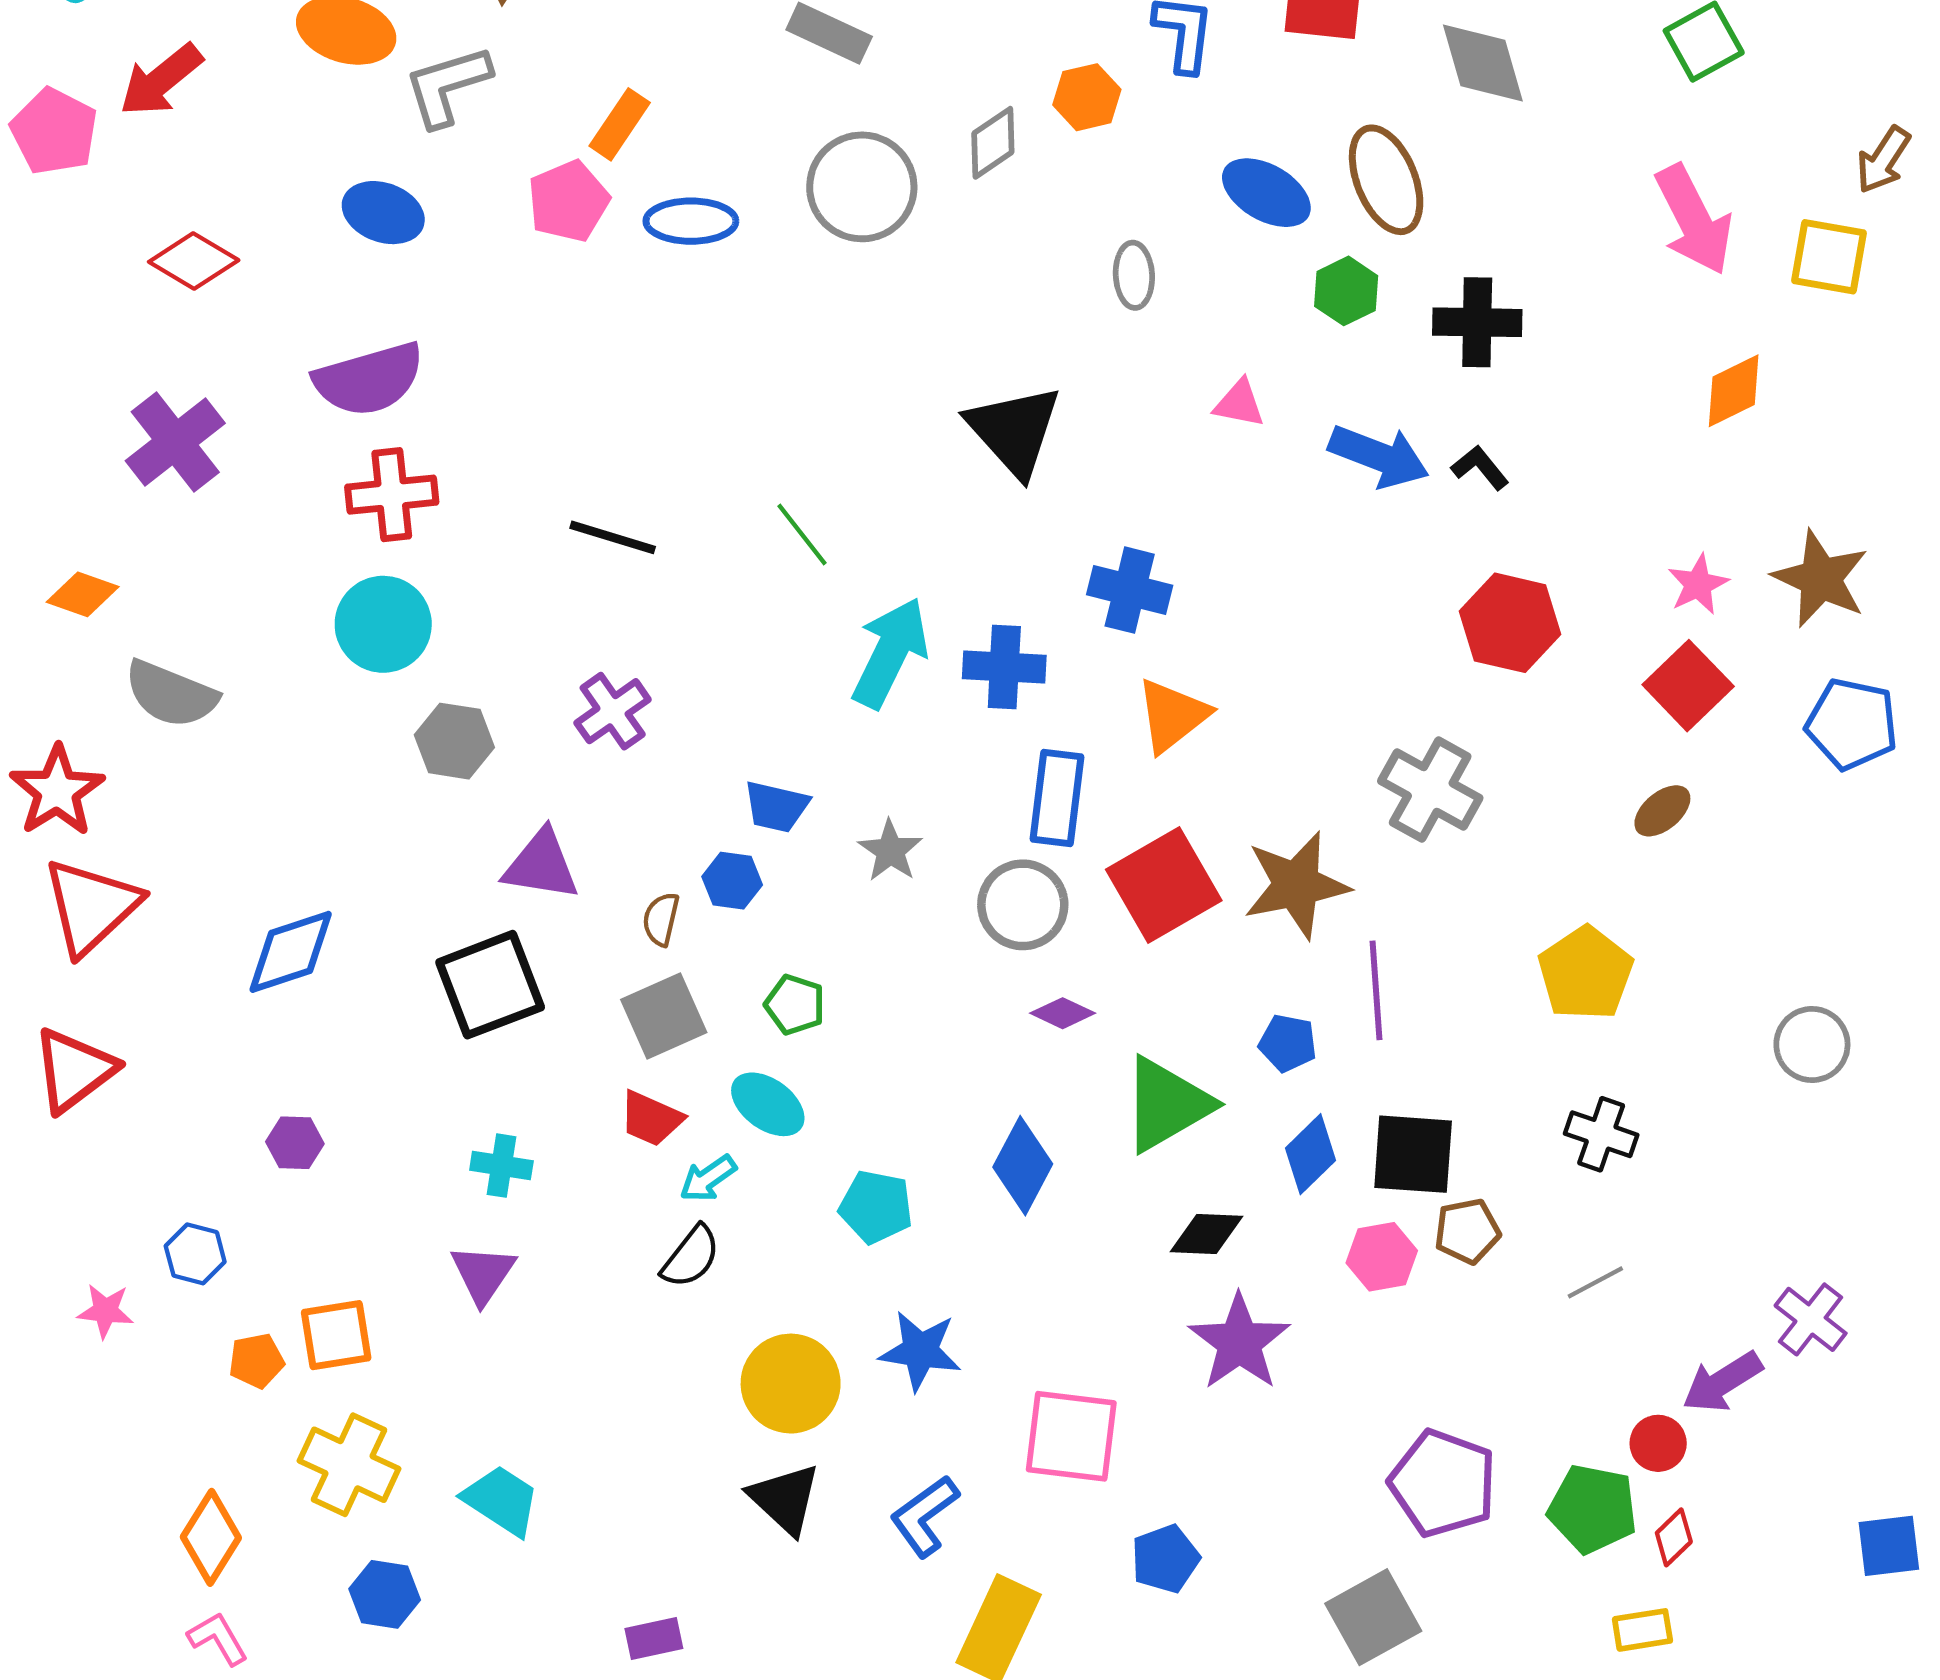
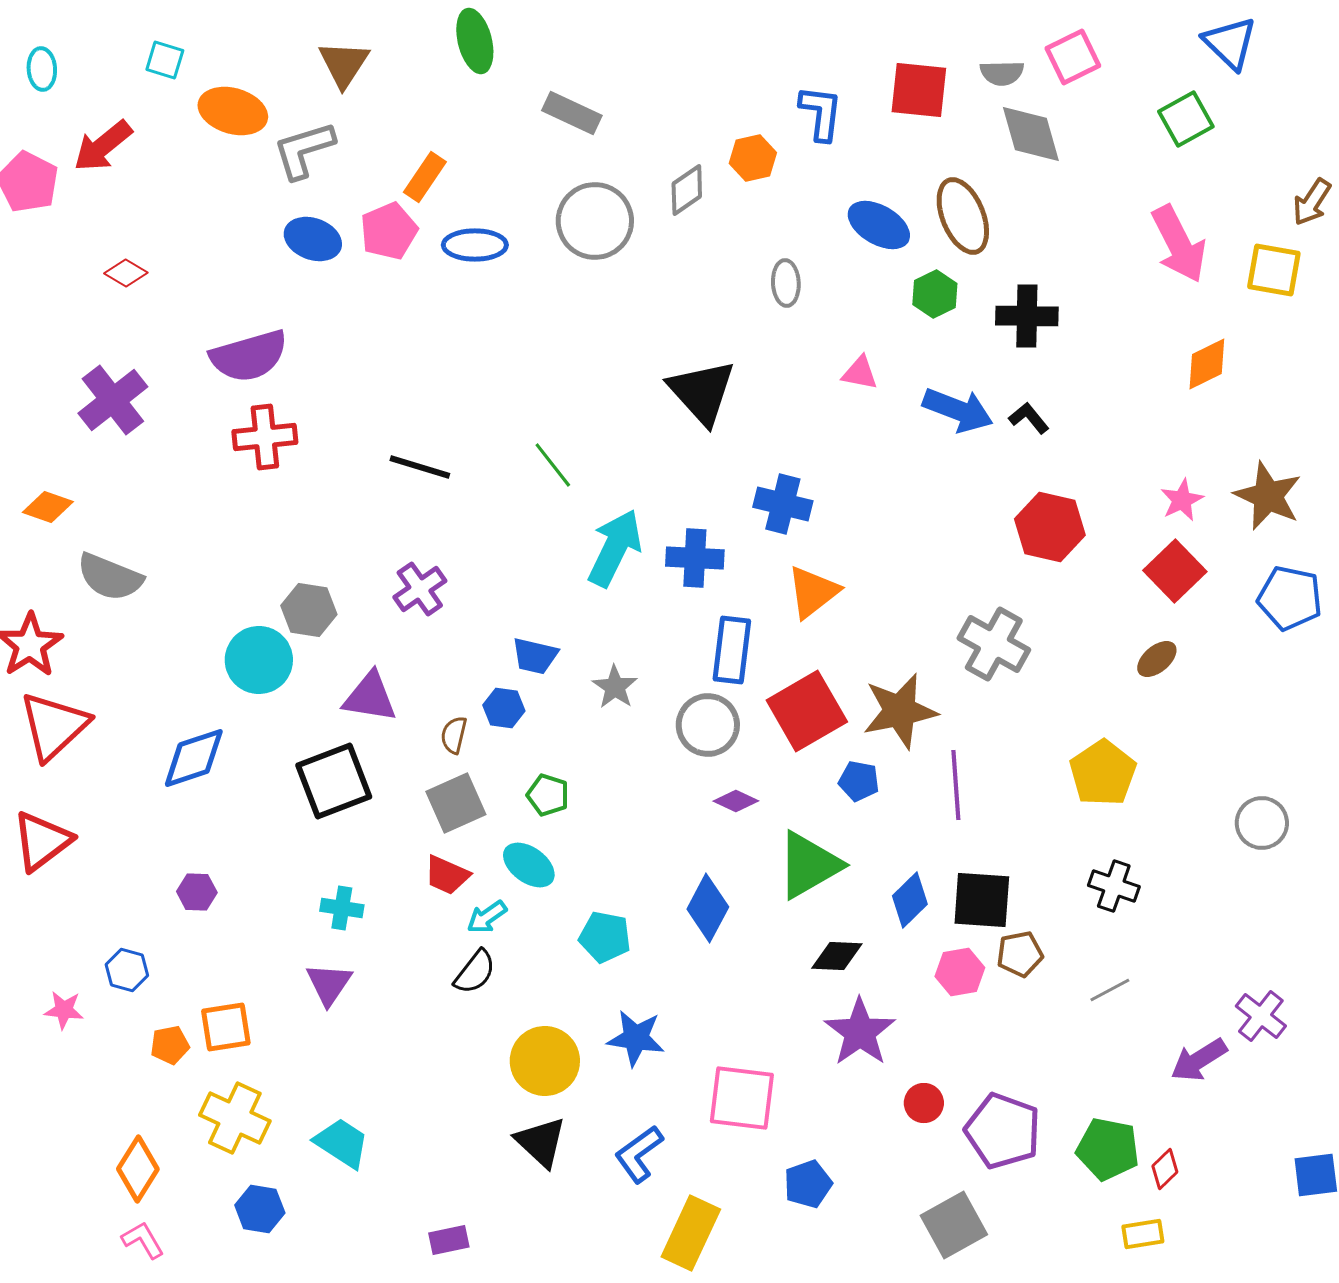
blue ellipse: (383, 213) -> (313, 239), moved
red diamond: (194, 261) -> (126, 273), size x0.7
cyan circle: (383, 624) -> (259, 660), moved
blue pentagon: (1288, 1043) -> (859, 781), moved
red circle: (1658, 1443) -> (924, 1103), moved

